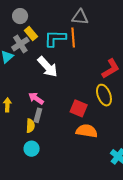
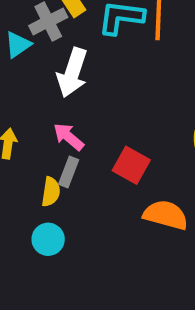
white arrow: (48, 67) -> (72, 73), moved, turned 55
red square: (79, 108) -> (131, 165), moved

